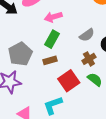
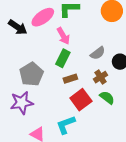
pink arrow: (53, 17) -> (63, 36), turned -102
brown rectangle: (50, 60) -> (70, 79), moved

